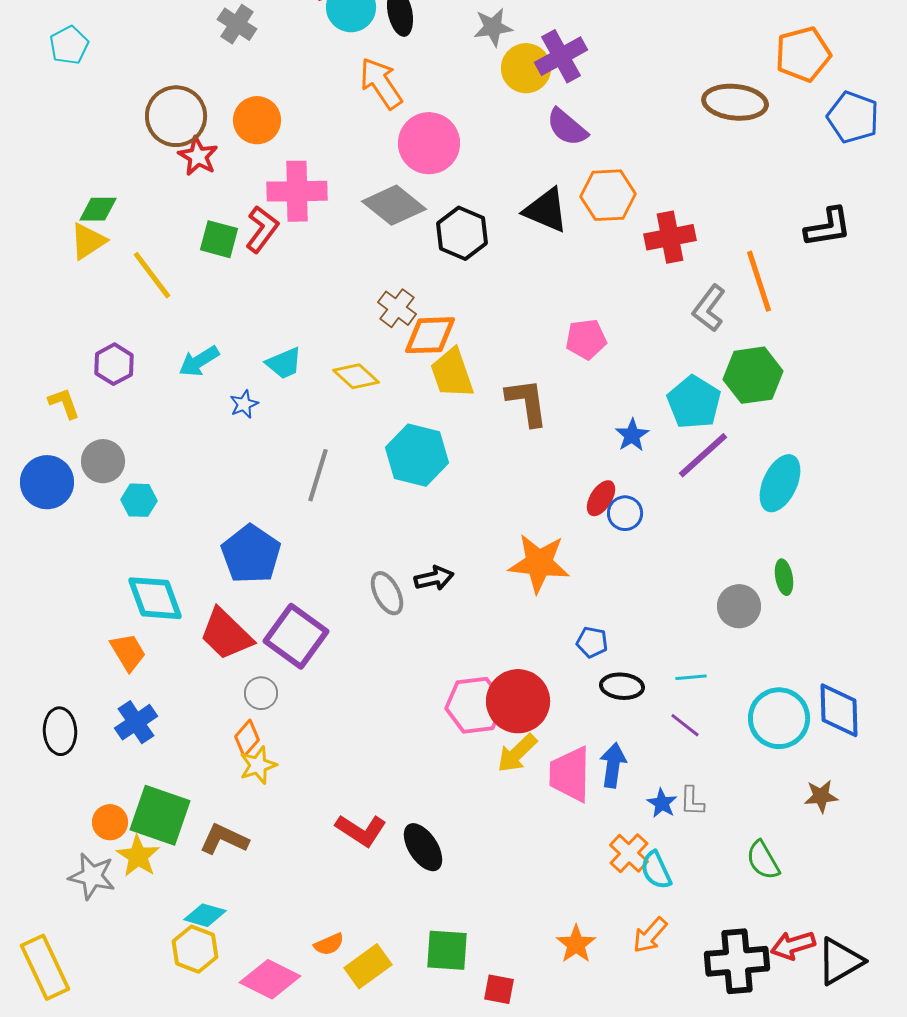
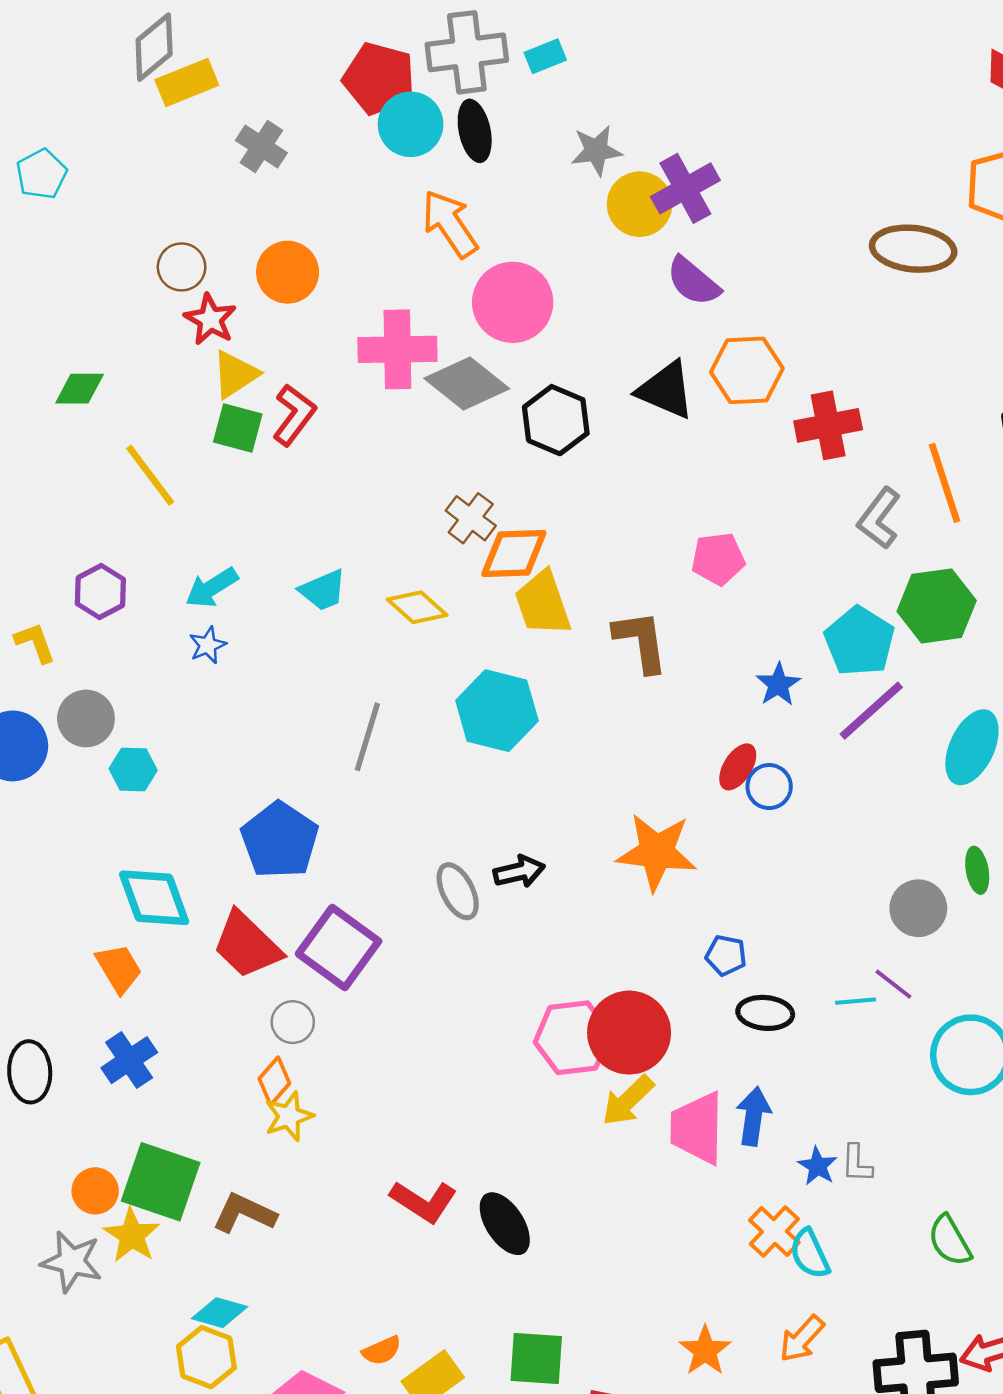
brown circle: (176, 116) -> (182, 267), size x0.6
pink cross: (297, 191) -> (397, 349), moved
yellow triangle: (88, 241) -> (235, 374), moved
blue star: (244, 404) -> (208, 645), moved
purple line: (685, 725) -> (893, 984), moved

